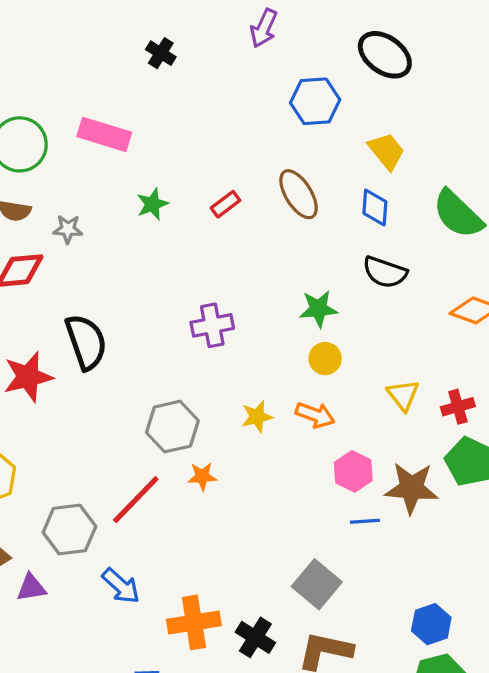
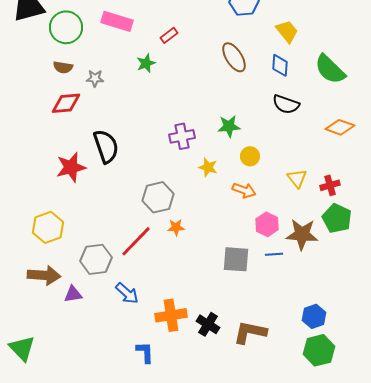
red rectangle: (225, 204) -> (169, 35), moved
green star: (318, 309) -> (229, 126), moved
yellow star: (257, 417) -> (208, 167), moved, turned 30
gray square: (317, 584) -> (236, 259), moved, turned -36

